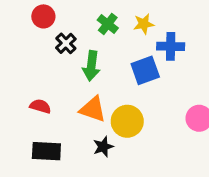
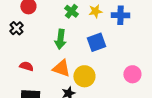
black cross: (66, 43) -> (16, 28), moved
blue cross: (171, 46) -> (120, 15), moved

